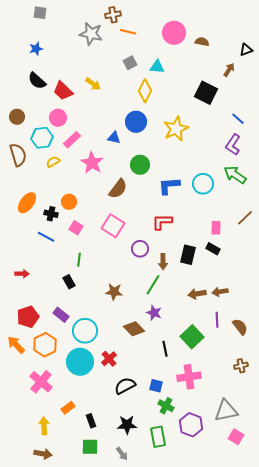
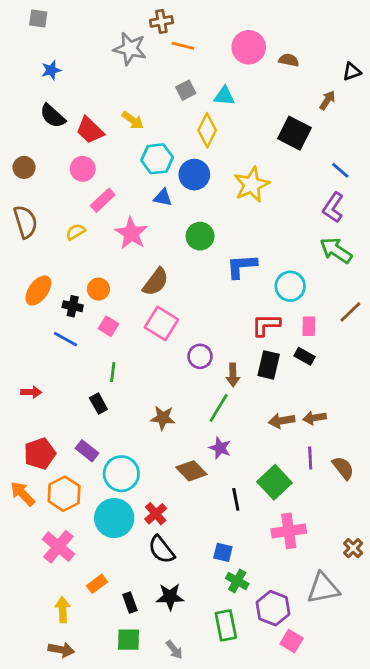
gray square: (40, 13) -> (38, 19), moved
cyan hexagon: (42, 138) -> (157, 159), moved
cyan circle: (203, 184) -> (290, 286), moved
brown semicircle: (118, 189) -> (156, 282), moved
red L-shape: (162, 222) -> (266, 325), moved
brown cross: (241, 366) -> (353, 548), moved, turned -32
pink cross: (189, 377) -> (289, 531), moved
black semicircle: (125, 386) -> (161, 550), moved, turned -100
black star: (127, 425) -> (170, 597), moved
pink square: (236, 437) -> (292, 641), moved

